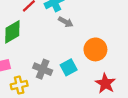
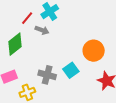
gray arrow: (66, 22) -> (42, 30), moved

